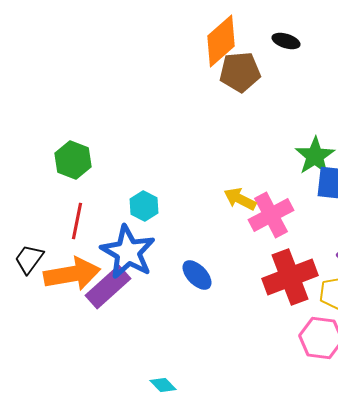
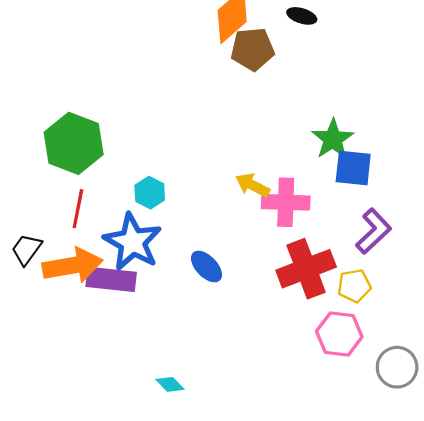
green hexagon: (73, 160) -> (74, 143), size x1.5
pink cross: (271, 215) -> (286, 202), turned 30
purple rectangle: (108, 287) -> (111, 279), turned 48

